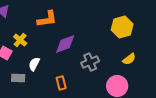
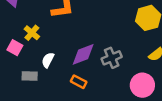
purple diamond: (65, 44) -> (83, 54), moved
orange rectangle: (61, 83) -> (79, 82), turned -48

